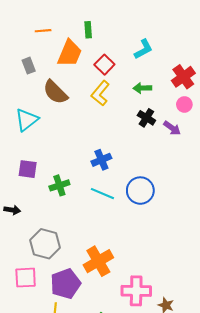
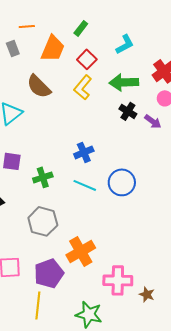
green rectangle: (88, 30) -> (81, 28), moved, turned 42
gray rectangle: (29, 66) -> (13, 48), moved
green arrow: (142, 88) -> (124, 82), size x1.6
gray hexagon: (45, 244) -> (43, 221), moved

